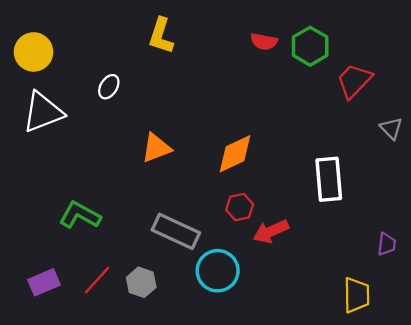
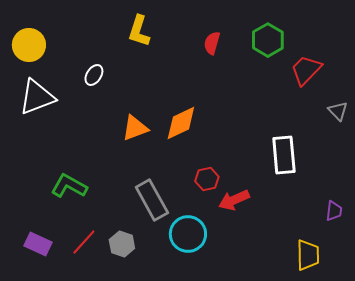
red semicircle: (264, 42) -> (212, 43), moved, turned 95
orange diamond: (235, 154) -> (181, 123), moved
gray rectangle: (176, 231) -> (152, 200), turned 36
purple rectangle: (44, 282) -> (38, 244), turned 48

